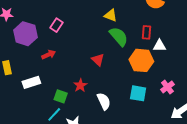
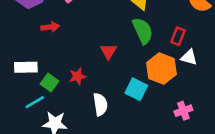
white rectangle: (31, 82) -> (26, 67), moved
cyan square: (138, 93) -> (136, 89), moved

